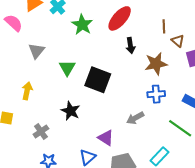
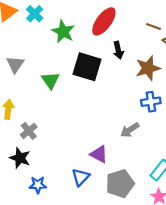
brown line: (164, 26) -> (153, 26), turned -64
black square: (98, 80) -> (87, 67), moved
black star: (71, 111) -> (20, 158), moved
gray cross: (41, 132) -> (29, 131), moved

